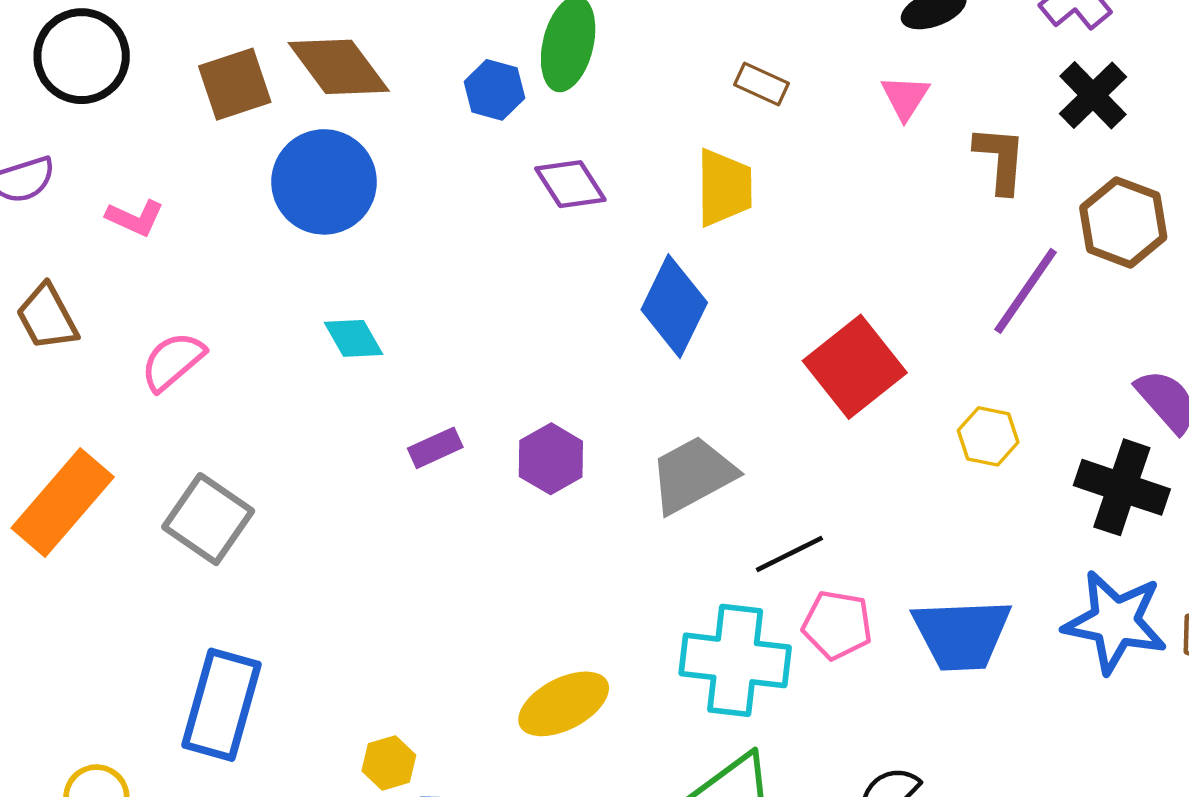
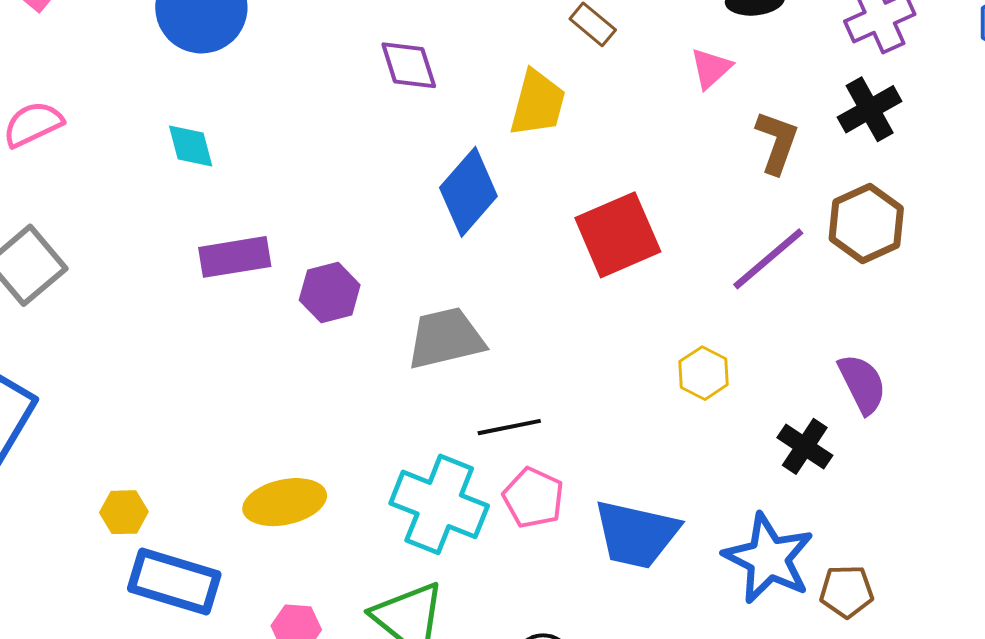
red square: (855, 367) -> (618, 235), moved
purple rectangle: (435, 448) -> (235, 257), size x1.5
black cross: (1122, 487) -> (805, 446), size x0.7

